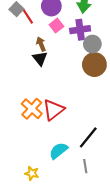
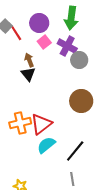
purple cross: (80, 30) -> (67, 46), turned 36
brown circle: (94, 65) -> (81, 101), moved
orange cross: (32, 109) -> (20, 123), turned 35
cyan semicircle: (59, 151) -> (46, 145), moved

